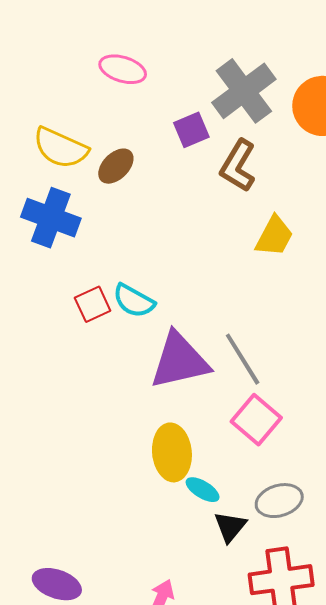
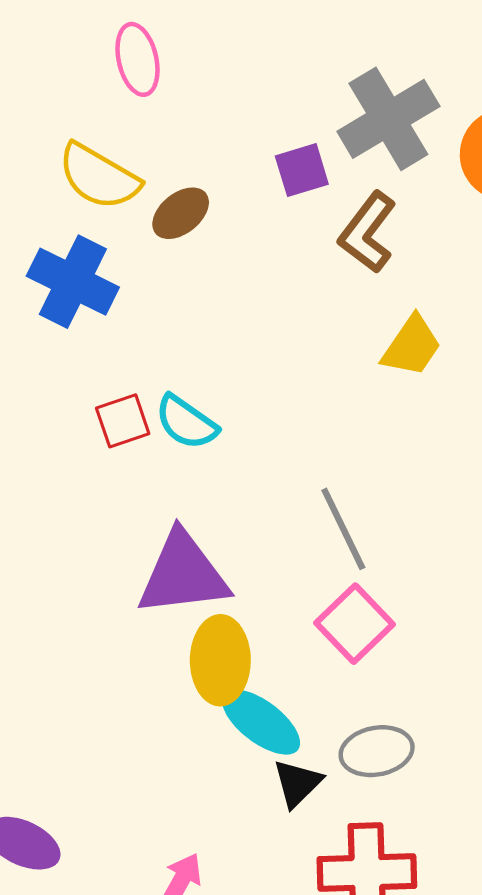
pink ellipse: (123, 69) -> (138, 59), moved, turned 54
purple triangle: (179, 361) -> (183, 574), moved
cyan ellipse: (203, 490) -> (261, 722), size x1.6

